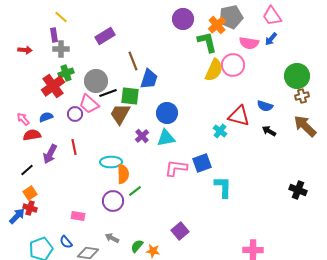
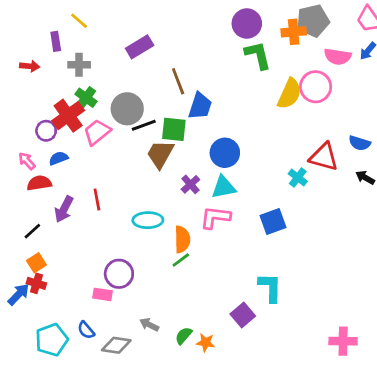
orange cross: (217, 25) -> (294, 32), turned 36
purple rectangle: (54, 35) -> (56, 41), moved
green L-shape: (207, 42) -> (258, 55), moved
green cross: (66, 73) -> (86, 98), turned -35
pink trapezoid: (89, 104) -> (97, 132), moved, turned 100
purple circle: (75, 114) -> (46, 131), moved
pink L-shape: (176, 168) -> (215, 217), moved
orange semicircle: (123, 174) -> (182, 239), moved
cyan L-shape: (223, 187) -> (270, 288), moved
purple circle: (113, 201) -> (119, 274), moved

